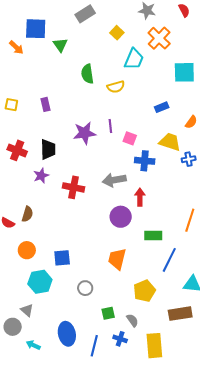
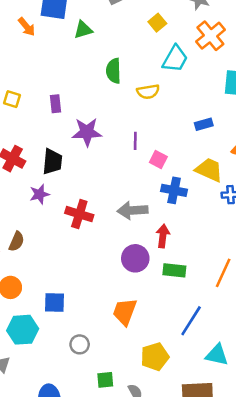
green triangle: (60, 45) -> (83, 30), turned 42
purple star: (85, 133) -> (87, 132), moved
green rectangle: (153, 236) -> (174, 270), moved

